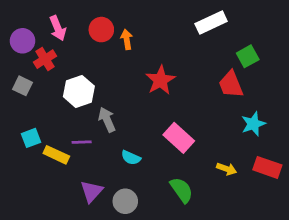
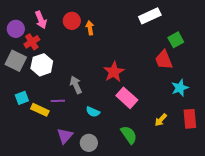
red star: (160, 80) -> (114, 72), moved
gray square: (23, 86) -> (16, 61), size x1.5
white hexagon: (79, 91) -> (42, 65), moved
red rectangle: (267, 167) -> (190, 119), turned 66
yellow arrow: (227, 169) -> (161, 120), turned 112

